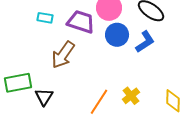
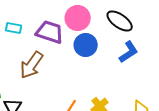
blue L-shape: (145, 42) -> (129, 52), moved

